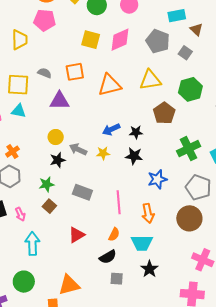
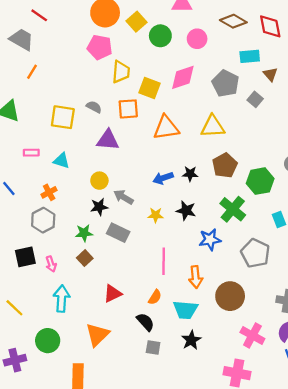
yellow trapezoid: (20, 40) -> (121, 72), moved
yellow square: (91, 40) -> (149, 88), moved
green hexagon: (190, 89) -> (260, 181), moved
cyan triangle: (19, 111) -> (61, 161), moved
black star: (136, 132) -> (190, 174), moved
green cross: (189, 149) -> (233, 209), moved, turned -30
yellow star: (103, 153) -> (156, 215), moved
gray rectangle: (82, 192) -> (118, 233), moved
brown circle: (189, 218) -> (230, 296), moved
black semicircle: (108, 257) -> (145, 322), turned -108
orange triangle: (69, 285) -> (97, 335), moved, turned -35

